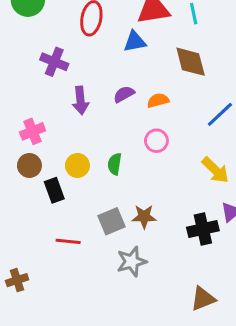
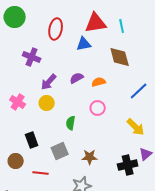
purple arrow: (81, 100) -> (49, 82), turned 48
pink cross: (33, 131) -> (18, 102), turned -35
brown circle: (29, 165) -> (16, 161), moved
yellow circle: (77, 165) -> (47, 103), moved
gray square: (112, 221) -> (60, 151), moved

